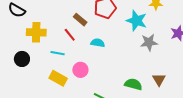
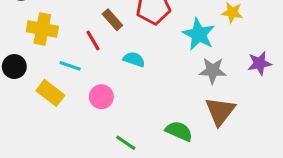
yellow rectangle: (58, 78) -> (50, 93), moved
brown triangle: (159, 80) -> (220, 111), moved, size x1.5

